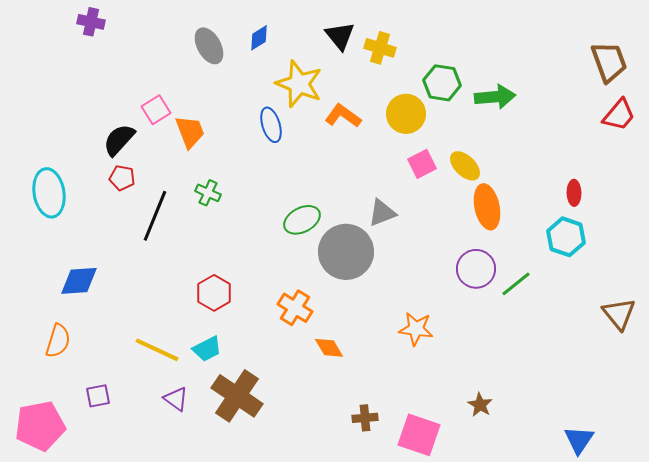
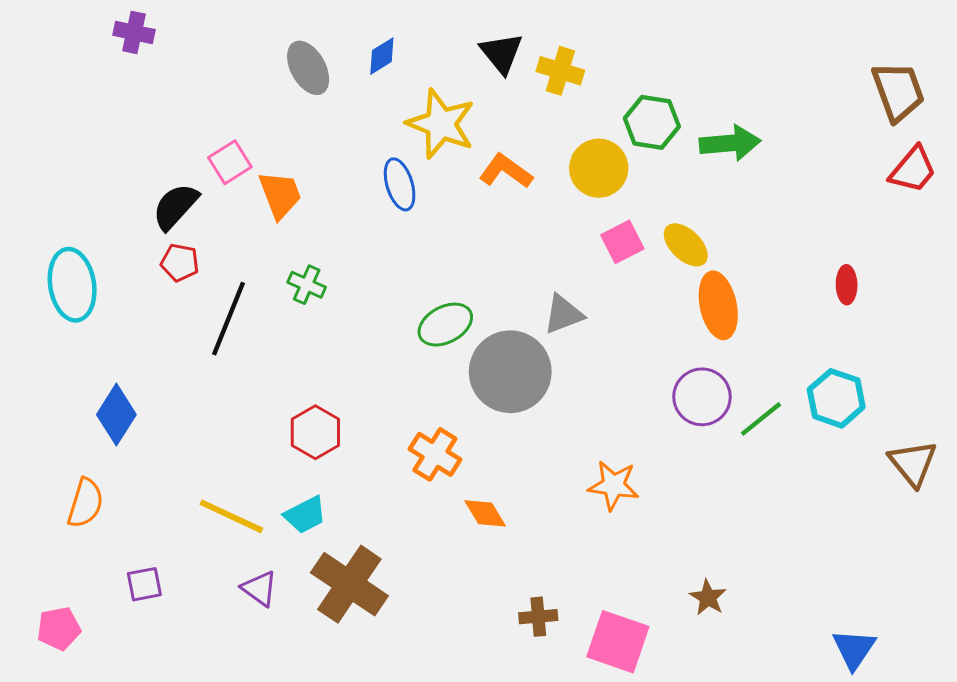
cyan hexagon: (566, 237) -> (836, 398), moved
blue diamond: (79, 281) -> (116, 415), turned -54
pink pentagon: (40, 426) -> (59, 628), size x0.6

